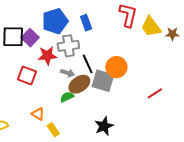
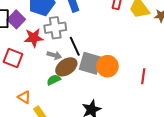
orange circle: (116, 67) -> (107, 66), moved
red line: (155, 93) -> (143, 76), turned -49

